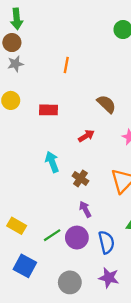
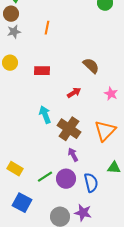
orange line: (66, 65) -> (47, 28), moved
brown cross: (80, 178) -> (69, 129), size x1.6
purple star: (109, 278) -> (83, 213), moved

